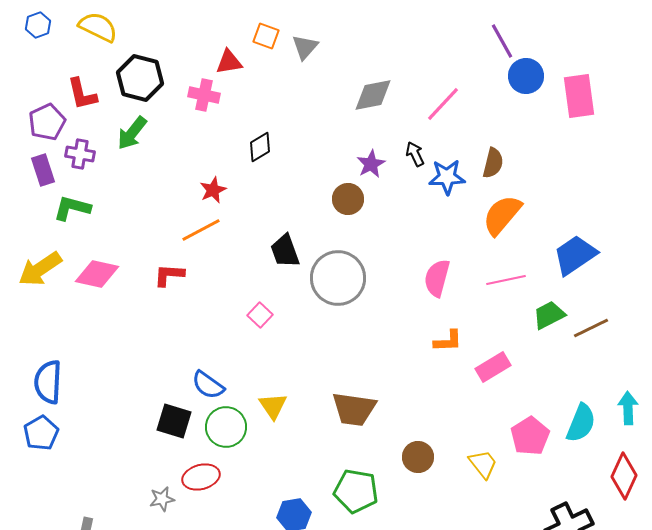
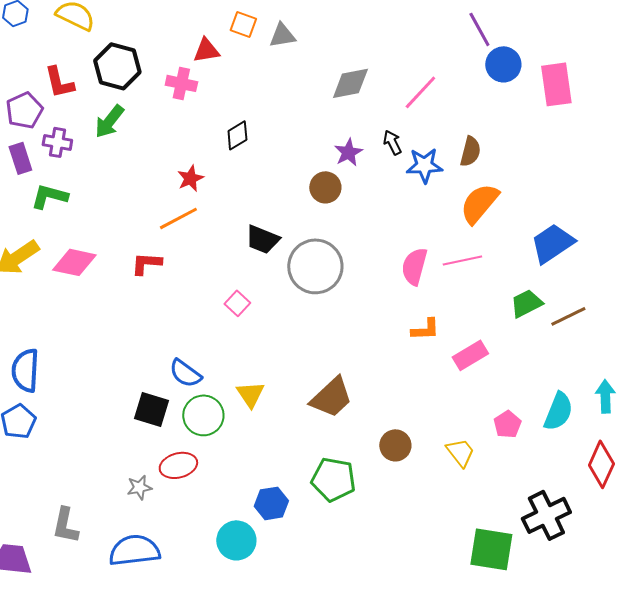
gray triangle: (305, 47) -> (282, 35), turned 40
black trapezoid: (285, 251) -> (262, 239), turned -48
pink line: (506, 280) -> (462, 260), moved
brown trapezoid: (354, 409) -> (331, 397), turned -51
pink pentagon: (530, 436) -> (507, 424), size x0.7

